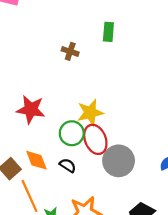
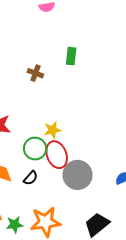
yellow star: (90, 113) -> (52, 130), size x0.7
black semicircle: (68, 165) -> (31, 178), turned 98

